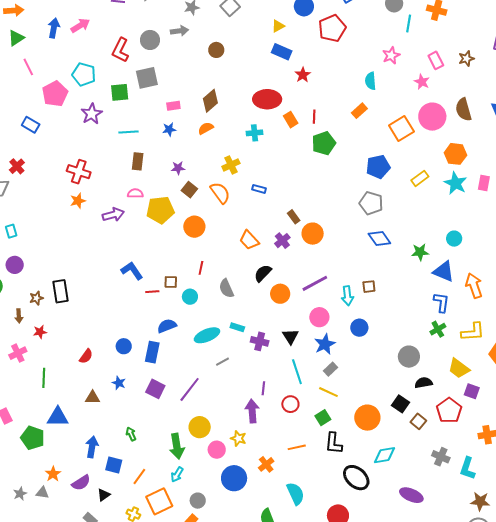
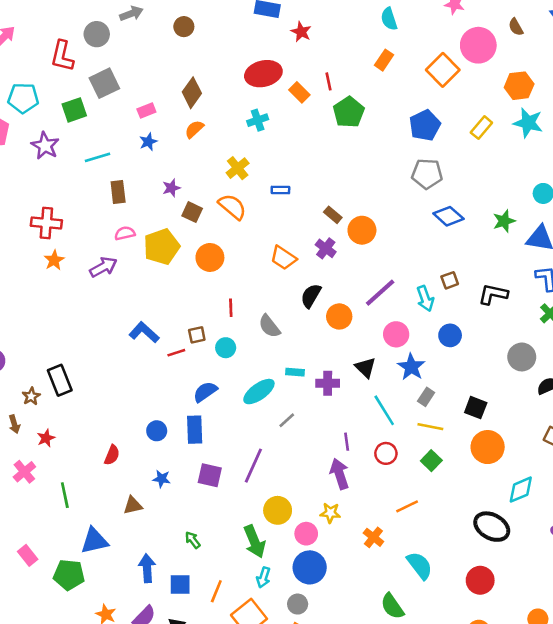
brown semicircle: (463, 110) -> (516, 27), size x0.6
black square: (401, 404) -> (476, 408), moved
black L-shape: (334, 443) -> (493, 294), moved, turned 110
blue circle: (234, 478) -> (310, 567), moved

